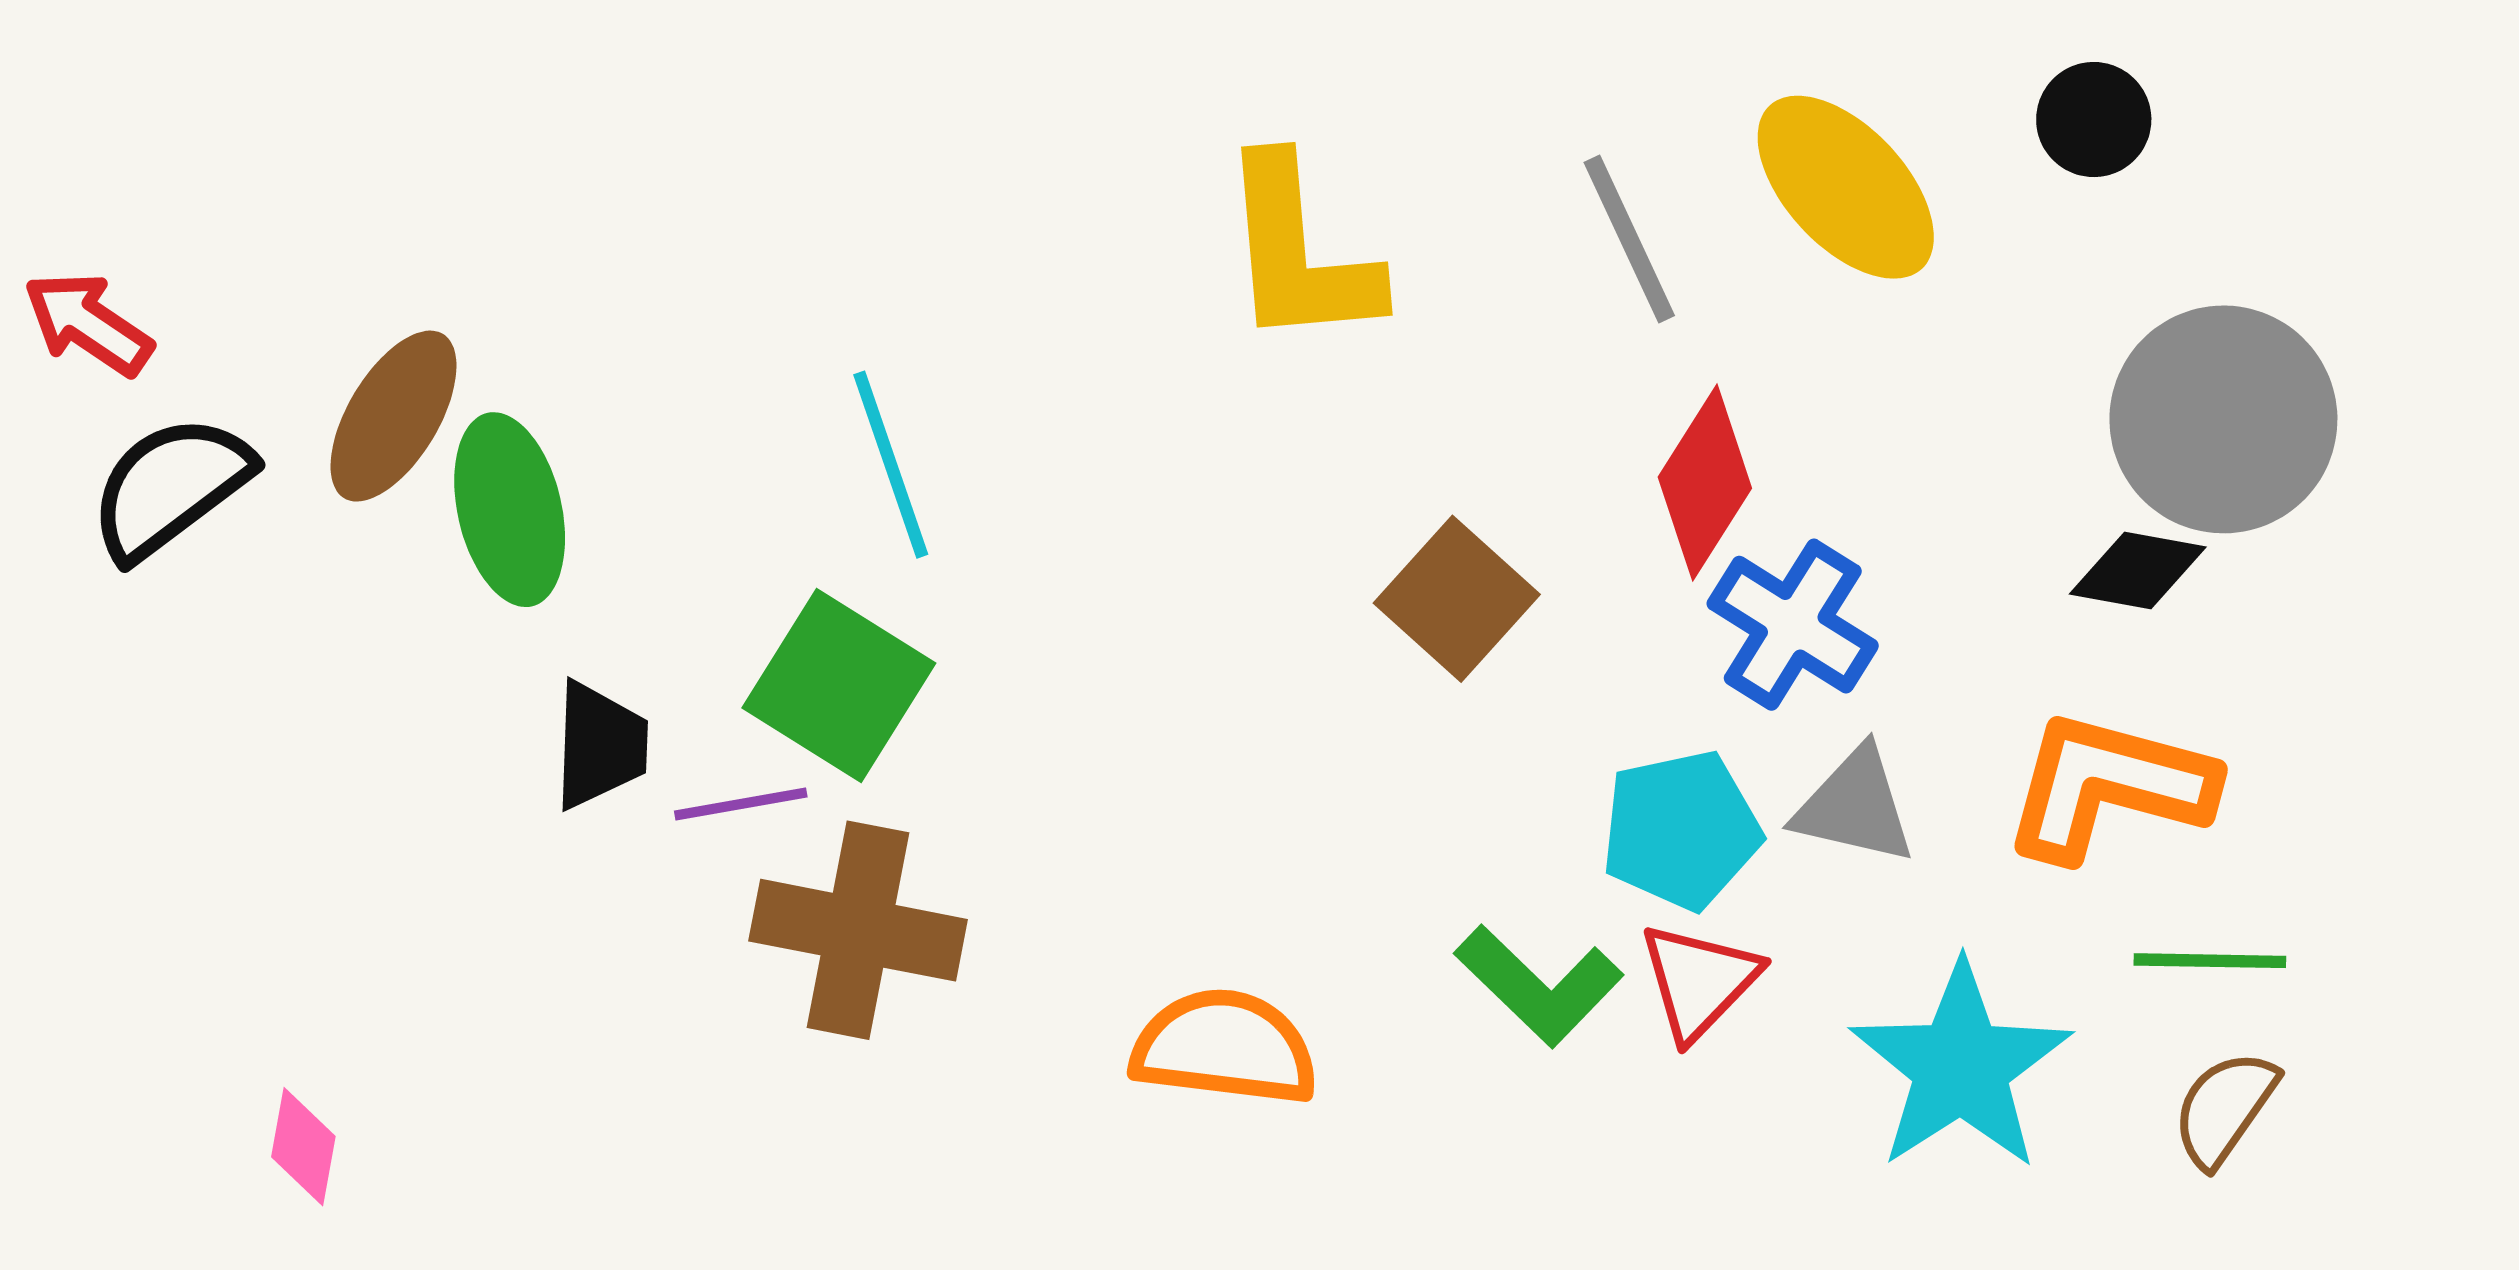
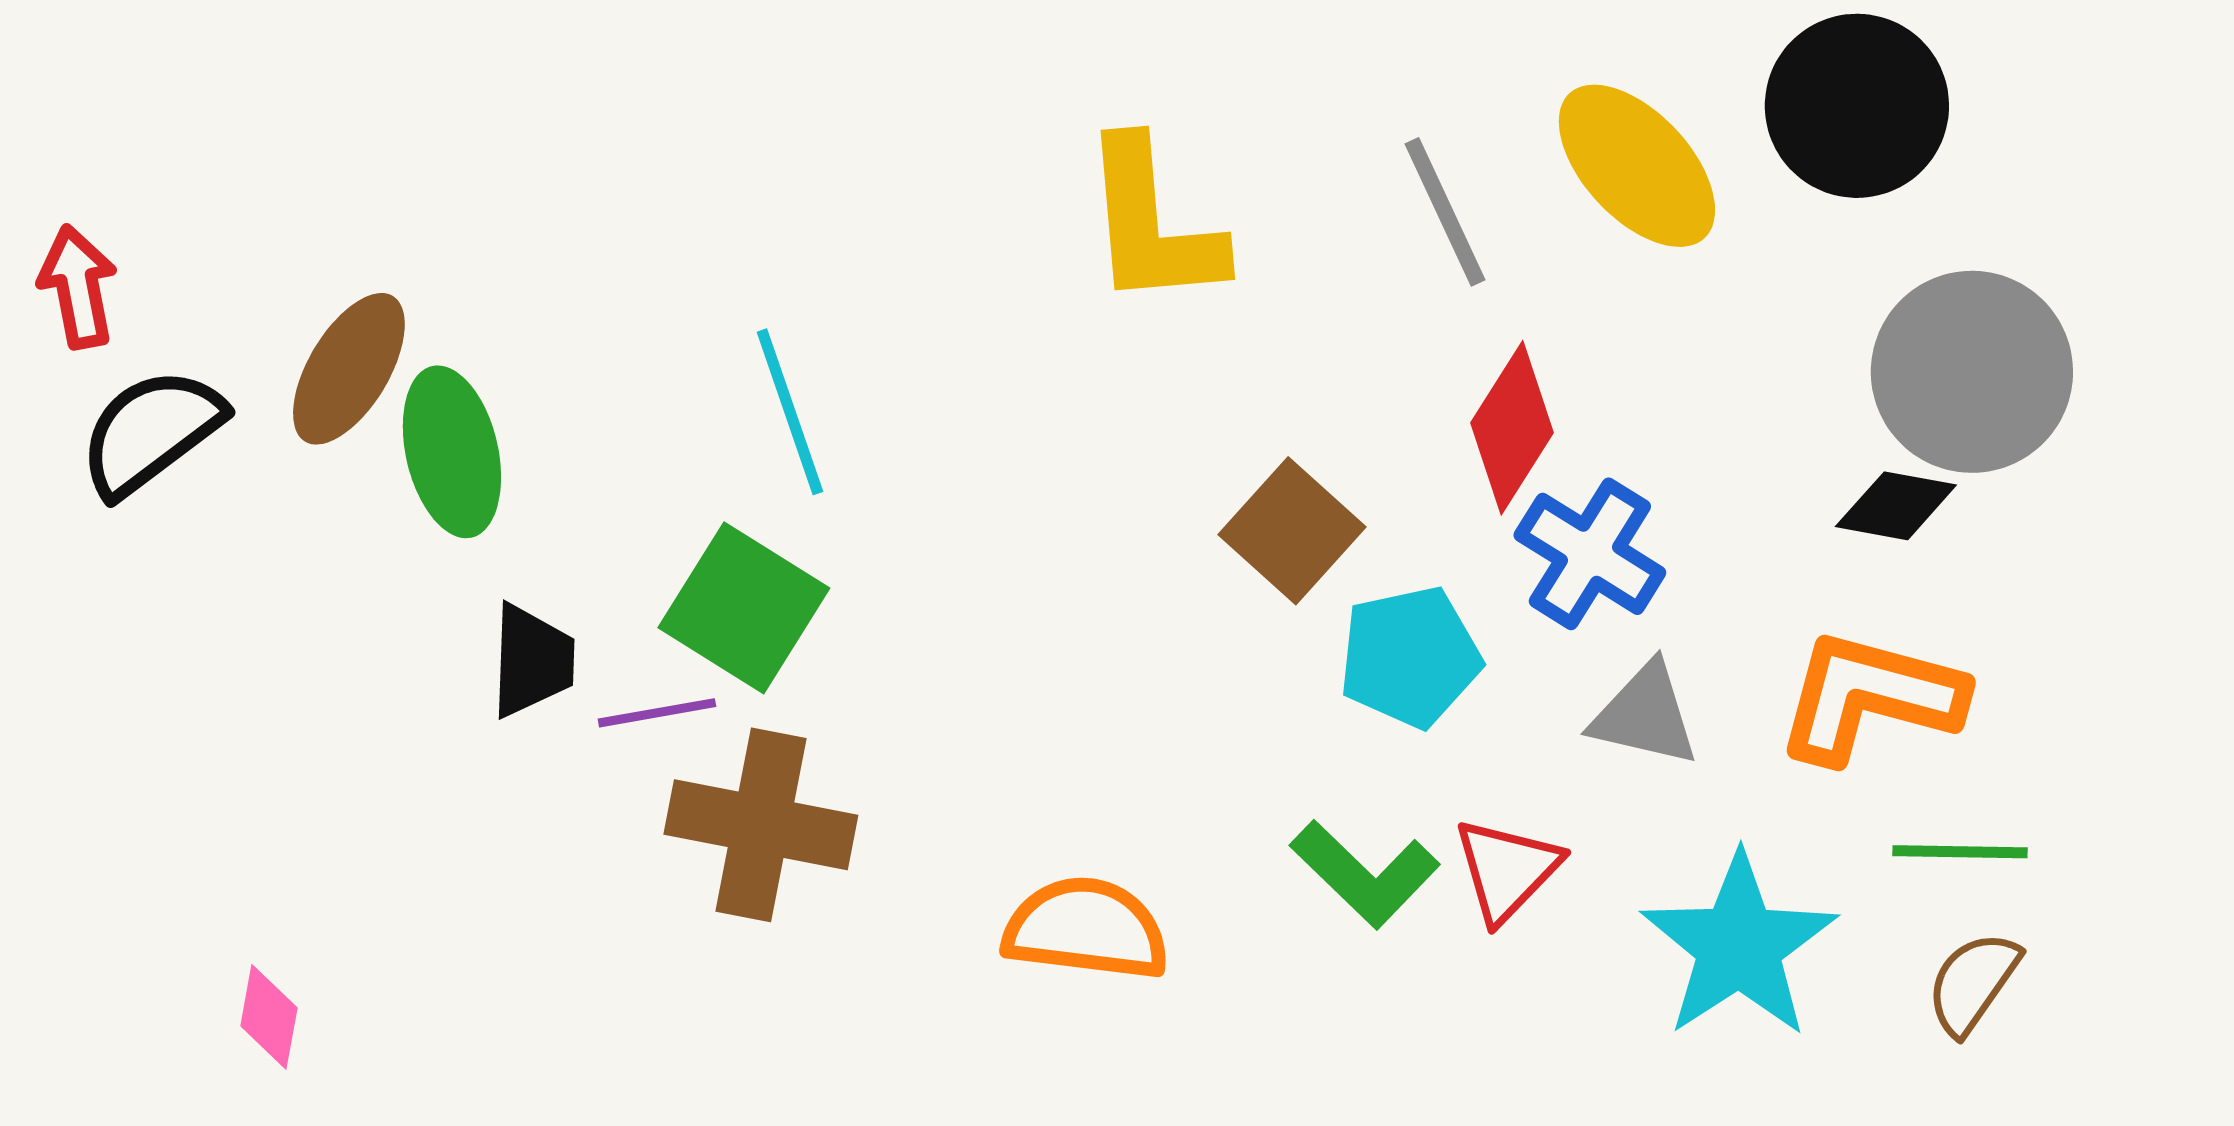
black circle: (2094, 120) -> (1857, 106), size x1.8
red arrow: (88, 324) -> (78, 287), turned 45
cyan pentagon: (1681, 830) -> (1410, 657), moved

